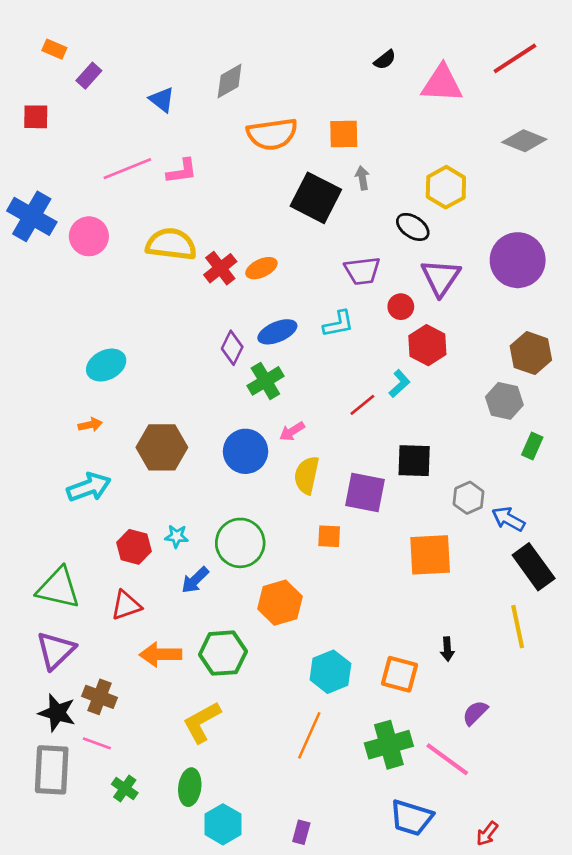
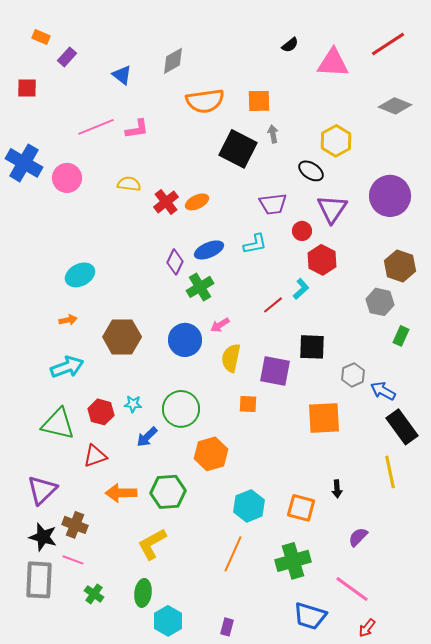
yellow semicircle: (171, 244) -> (129, 184), size x0.6
green triangle: (58, 588) -> (58, 424), moved
pink line: (447, 759) -> (352, 589), moved

